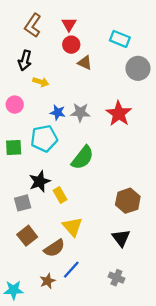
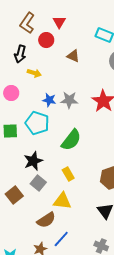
red circle: (71, 45) -> (46, 40), moved
cyan pentagon: (44, 138) -> (37, 123), turned 30
yellow rectangle: (60, 195) -> (68, 174), moved
gray square: (23, 203) -> (38, 183), moved, turned -35
yellow triangle: (72, 227) -> (62, 201), turned -42
brown square: (27, 236) -> (14, 195), moved

